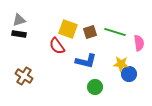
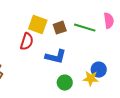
pink semicircle: (139, 43) -> (109, 21), moved
red semicircle: (57, 46) -> (27, 42), turned -126
yellow star: (121, 64) -> (91, 79), moved

